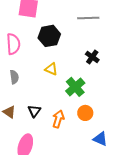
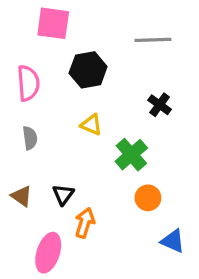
orange arrow: (58, 119) -> (85, 223), moved

